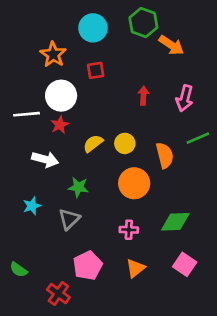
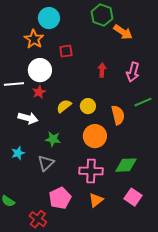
cyan circle: (93, 28) -> (49, 18), moved
pink cross: (129, 230) -> (91, 171), size x1.6

